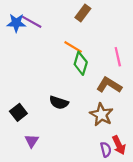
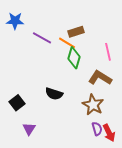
brown rectangle: (83, 13) -> (76, 32), moved, turned 35
purple line: (32, 22) -> (42, 38), moved
purple semicircle: (106, 150) -> (97, 129), moved

